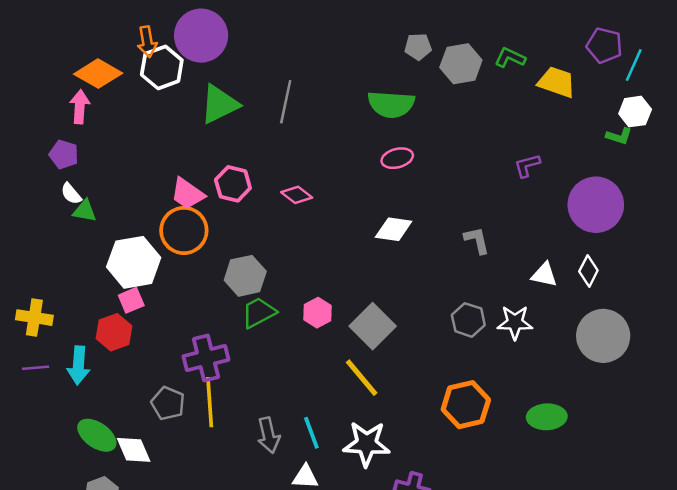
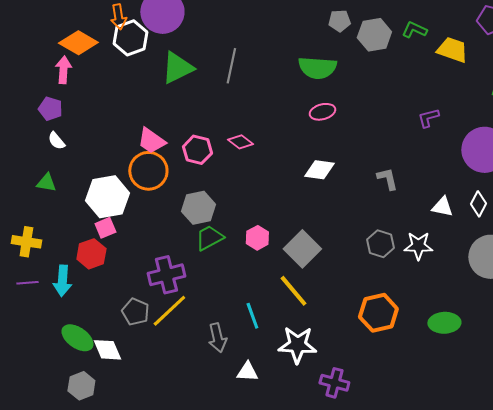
pink hexagon: (233, 184) -> (197, 150), moved
green triangle: (85, 211) -> (46, 183), moved
yellow line: (210, 402) -> (169, 311), turned 51
cyan line: (311, 433) -> (252, 316), moved

